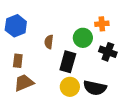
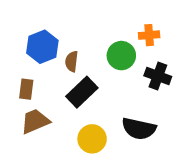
blue hexagon: (16, 26) -> (42, 47), moved
black rectangle: (68, 62) -> (82, 92), moved, turned 30
yellow circle: (70, 87) -> (92, 139), moved

